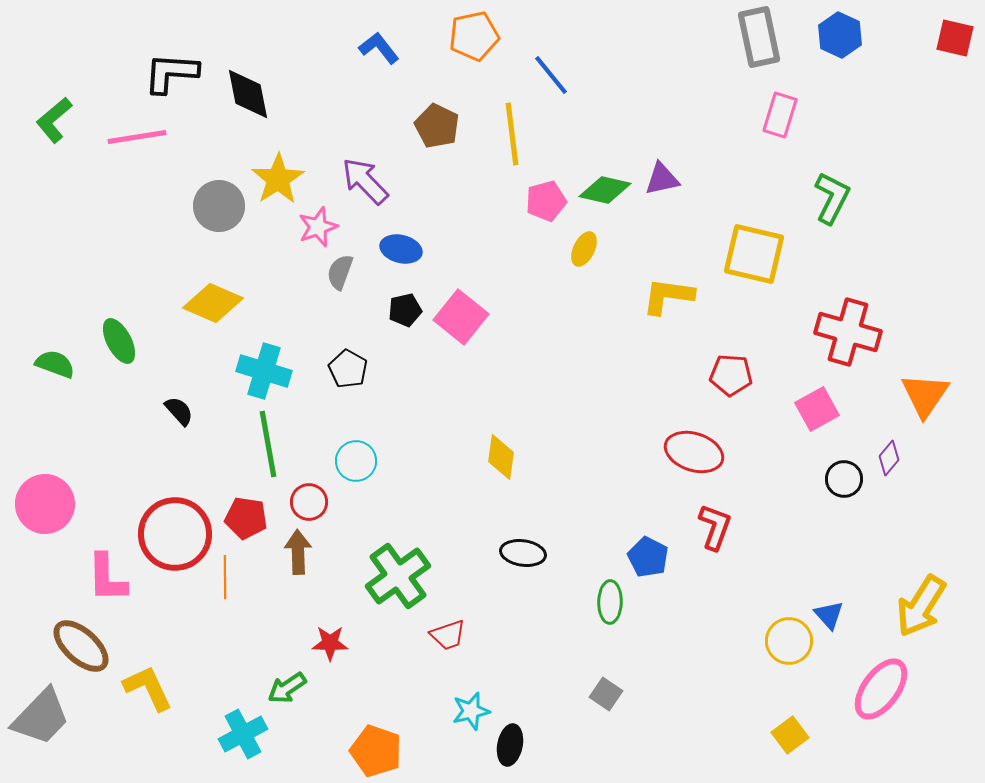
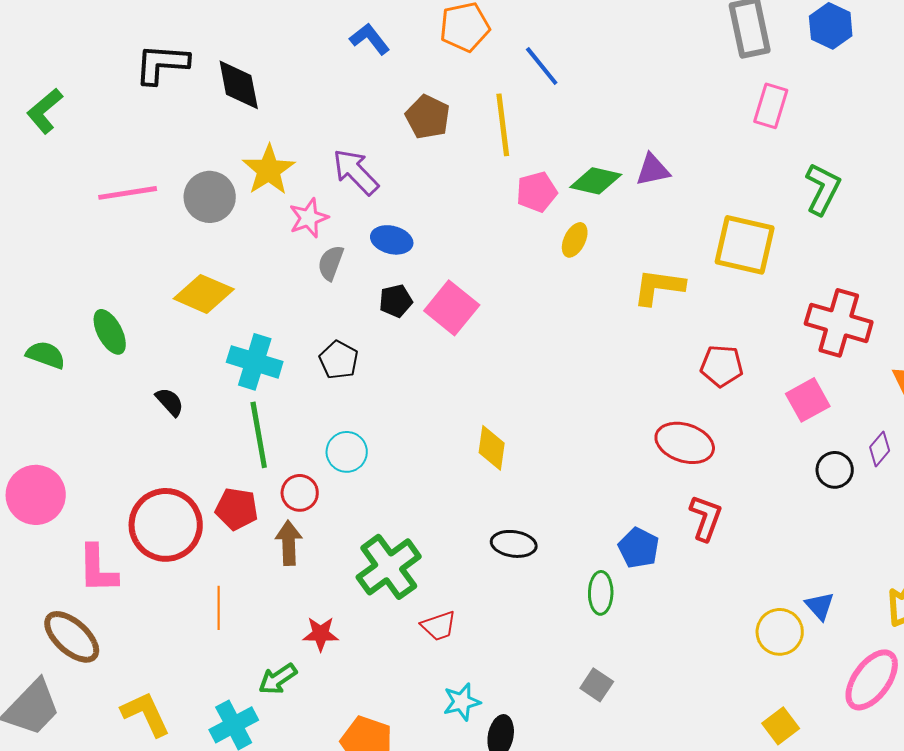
pink line: (137, 137) -> (128, 193), moved
orange line: (225, 577) -> (219, 608), moved
yellow L-shape: (148, 688) -> (146, 714), moved

